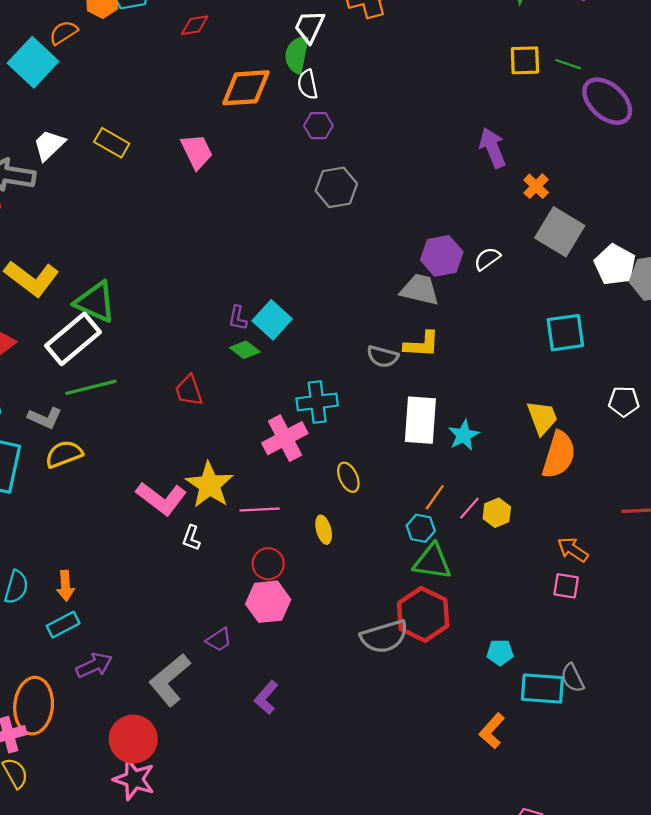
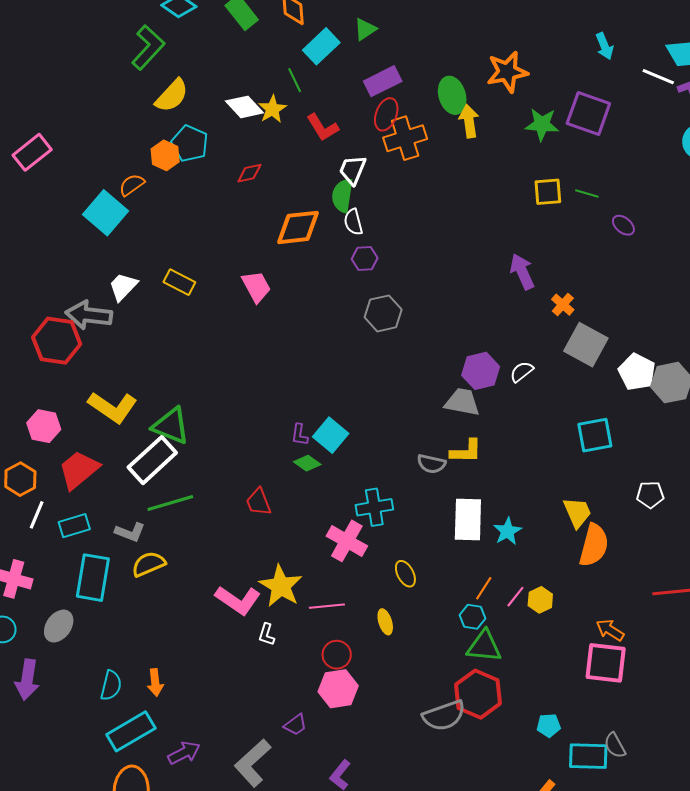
purple ellipse: (607, 101) -> (623, 225), size x0.5
pink cross: (285, 438) -> (347, 541), turned -30
pink square: (566, 586) -> (606, 663), size x1.8
cyan rectangle: (63, 625) -> (131, 731), moved, size x1.6

